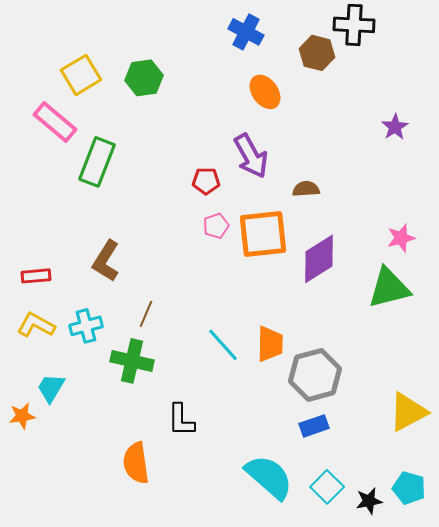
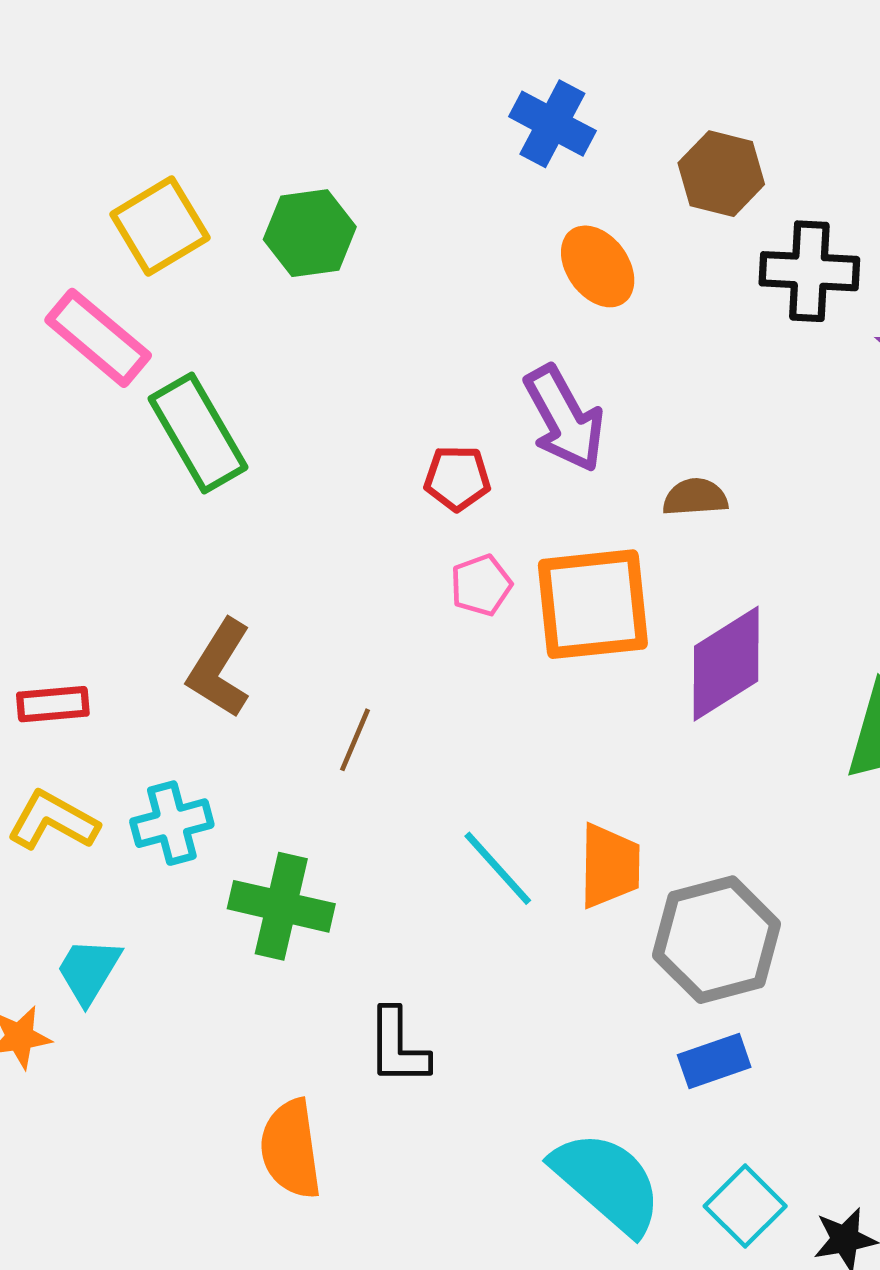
black cross: (354, 25) -> (809, 271), moved
green rectangle: (97, 162) -> (198, 433), turned -51
brown line: (146, 314) -> (355, 740), moved

